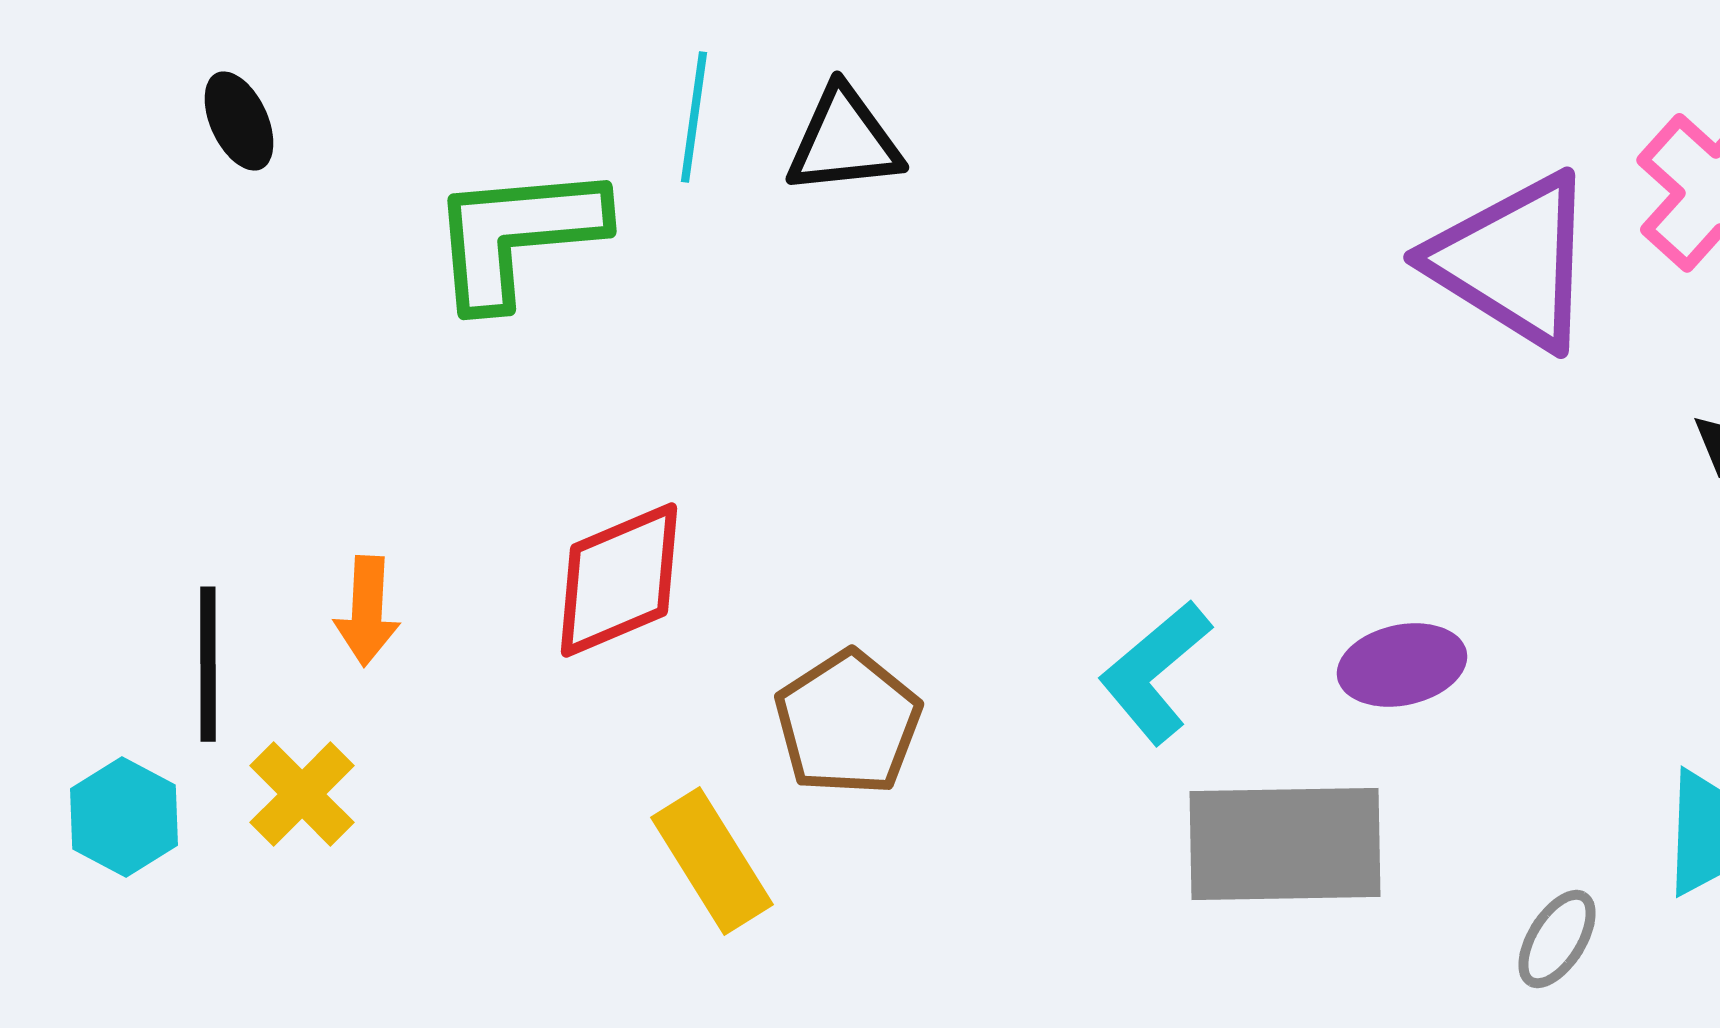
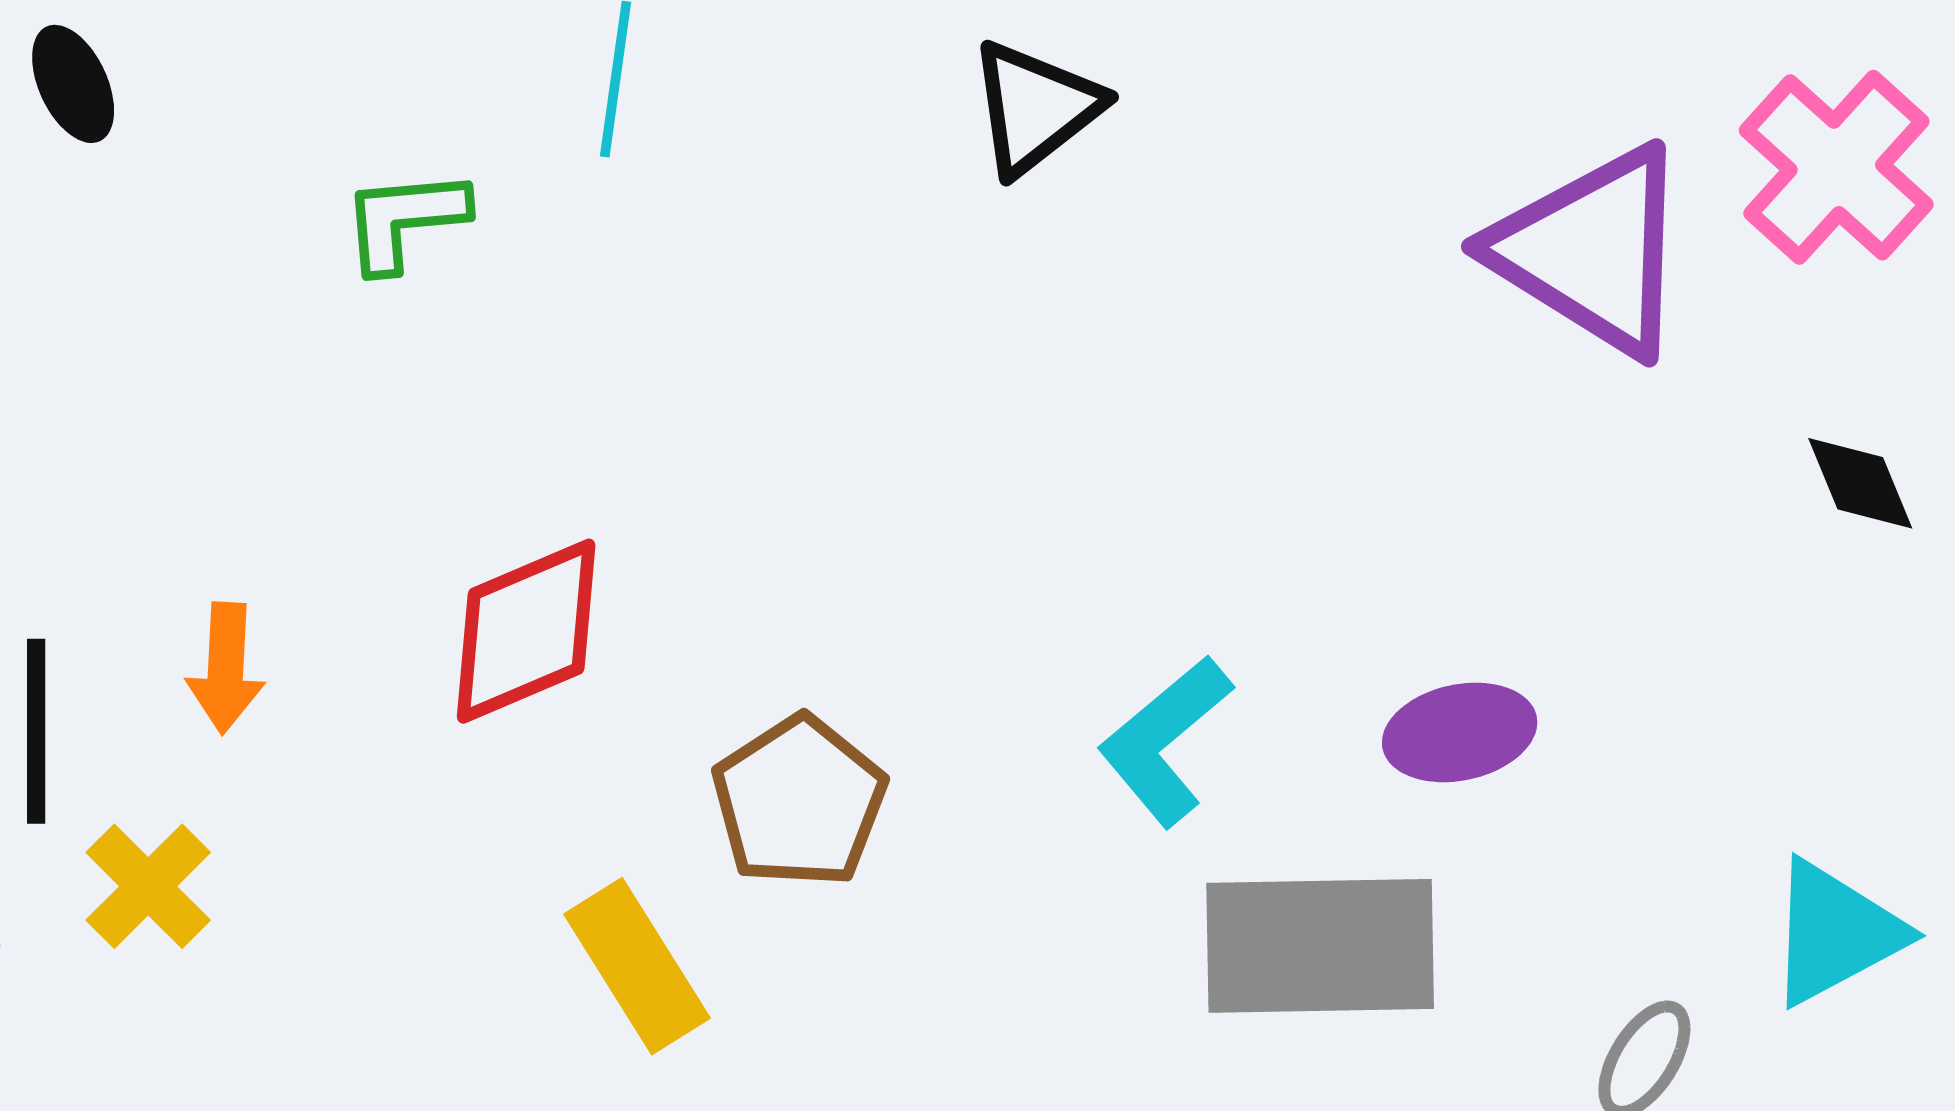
black triangle: (844, 141) -> (1035, 108), moved, turned -32
green L-shape: (517, 235) -> (405, 220), size x0.6

